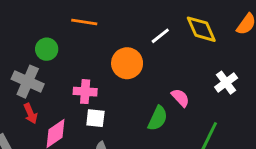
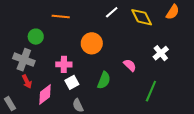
white line: (160, 36) -> (112, 12), moved
white square: (95, 118) -> (72, 82), turned -32
green semicircle: (158, 118) -> (104, 80), moved

